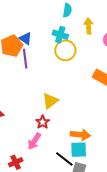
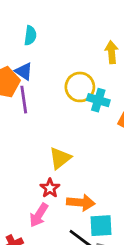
cyan semicircle: (67, 10) -> (30, 36), moved
cyan cross: (60, 35) -> (98, 100), moved
orange arrow: (80, 135) -> (81, 202), moved

